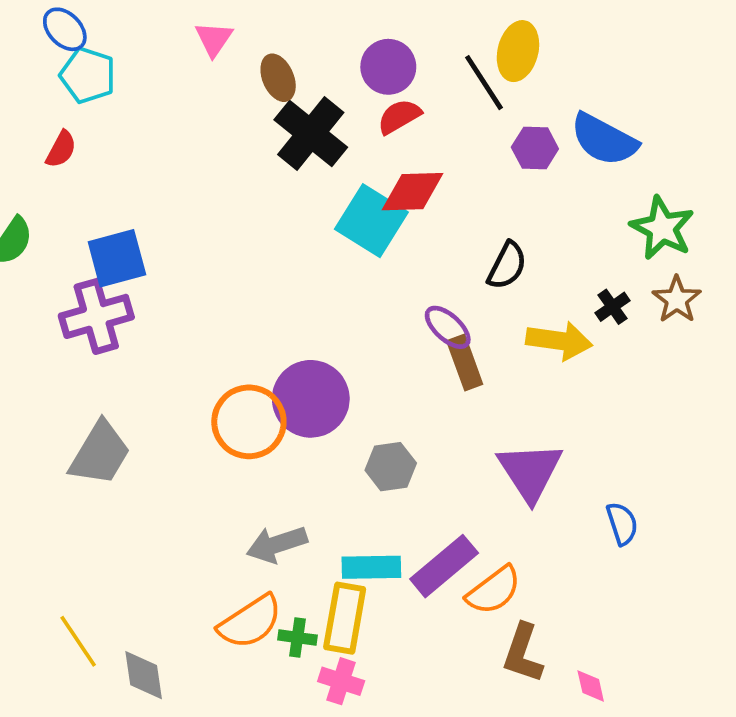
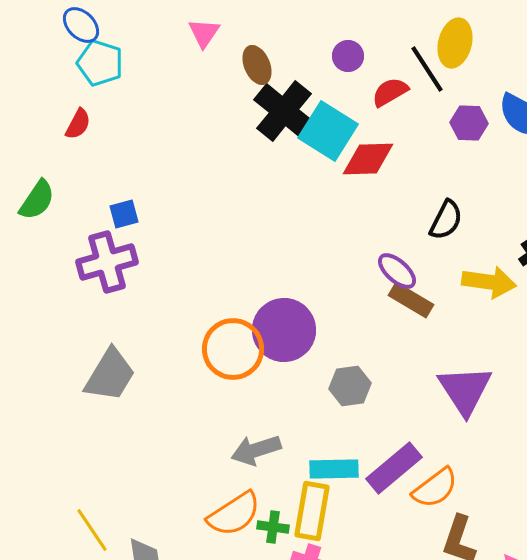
purple circle: (388, 67) -> (348, 56), size x0.7
red semicircle: (399, 117) -> (390, 92), moved
cyan square: (371, 221) -> (328, 131), moved
blue square: (117, 258) -> (124, 214), size x0.6
brown rectangle: (465, 362) -> (411, 300), turned -39

